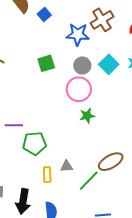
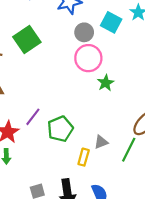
green square: (46, 63) -> (27, 39), moved, size x1.4
purple line: (14, 125) -> (33, 117), turned -36
yellow rectangle: (47, 175) -> (84, 157), turned 35

